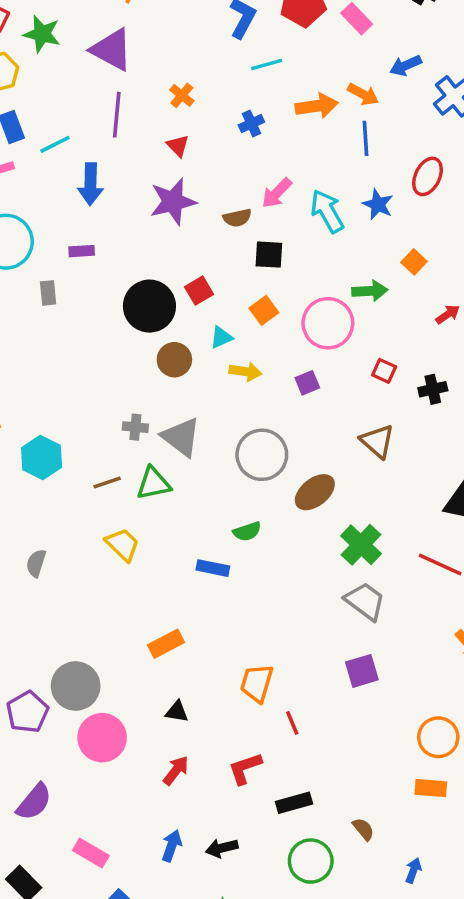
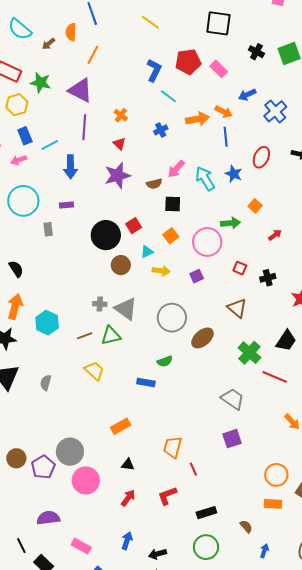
cyan line: (267, 64) -> (168, 96), turned 54
green cross: (361, 545) -> (249, 353), moved
purple semicircle: (34, 802) -> (48, 518), turned -135
black rectangle: (294, 803) -> (206, 513), moved
brown semicircle: (363, 829) -> (246, 526), moved
black arrow: (222, 848) -> (157, 554), moved

